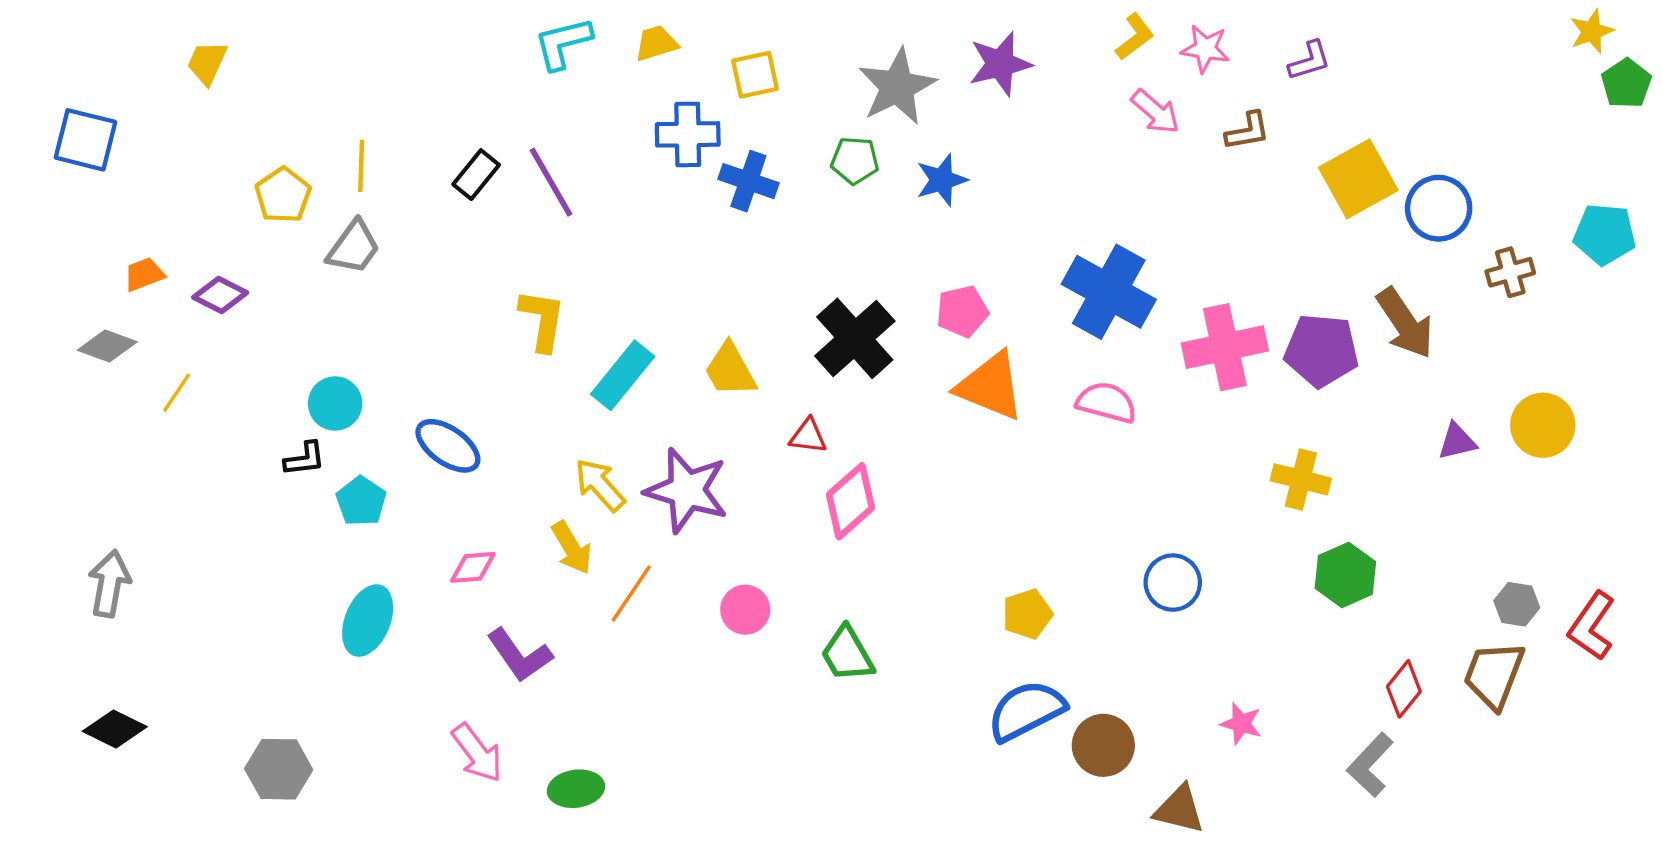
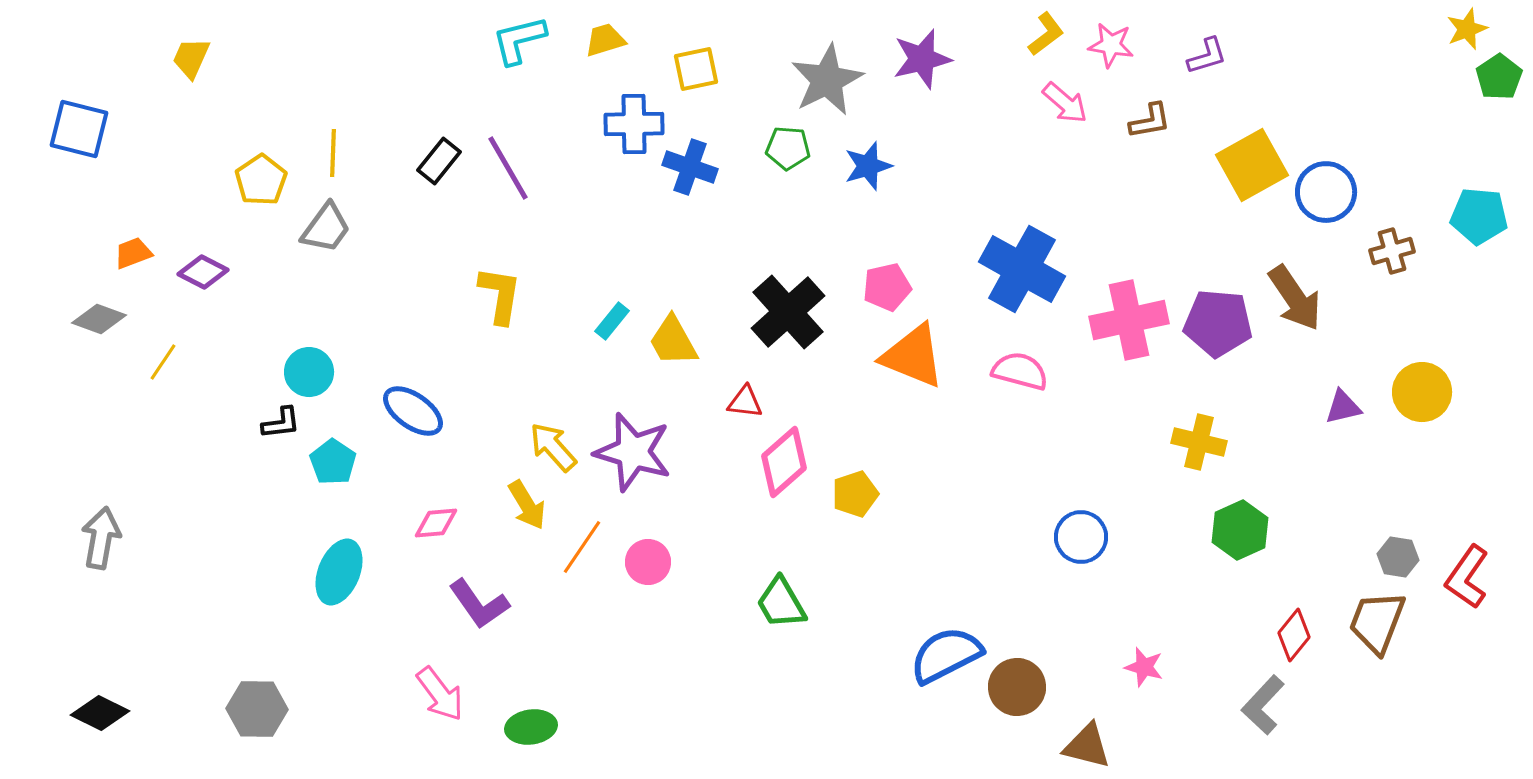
cyan rectangle: (623, 375) -> (612, 321), moved, size x0.6
pink circle: (745, 610) -> (648, 562), moved
yellow pentagon: (1027, 614) -> (855, 494), moved
black diamond: (115, 729) -> (100, 713), moved

